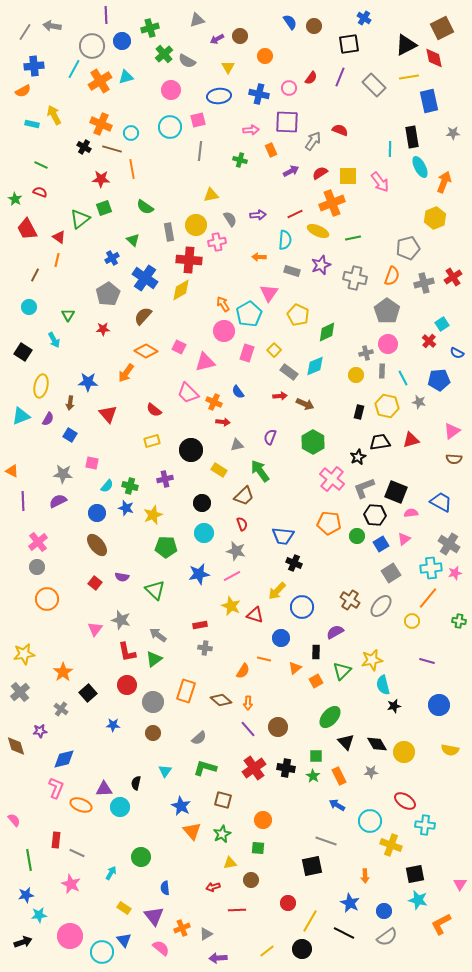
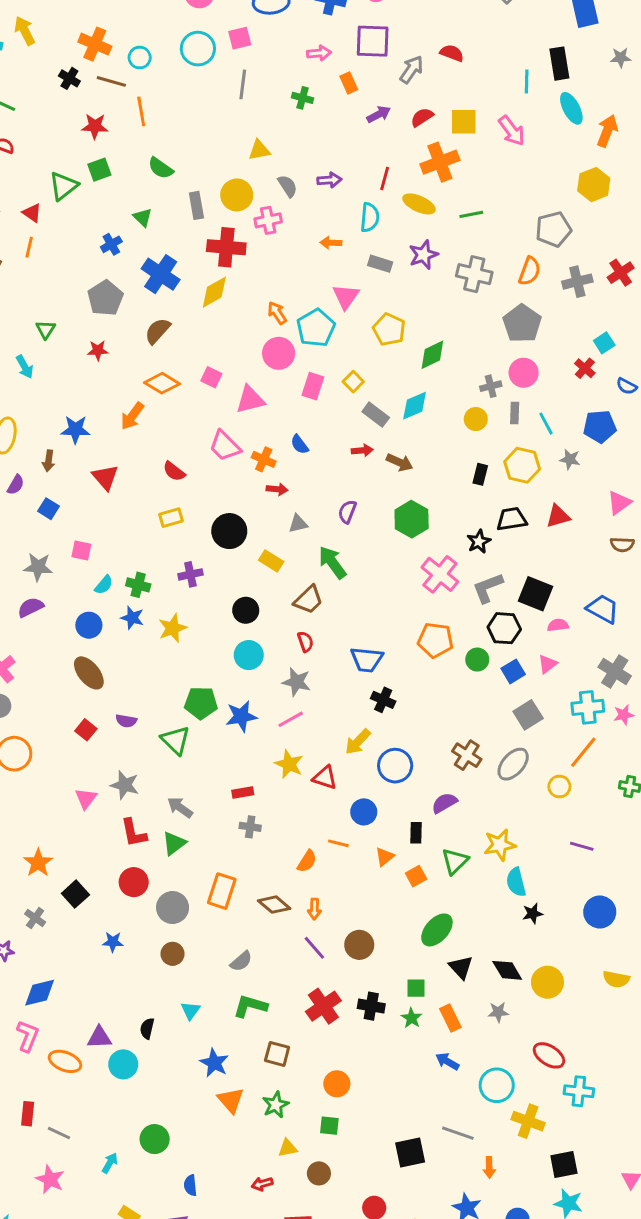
red line: (295, 214) -> (385, 179), turned -49
green pentagon: (166, 547) -> (201, 703), moved
gray line: (326, 841) -> (458, 1133), moved

